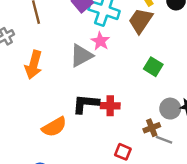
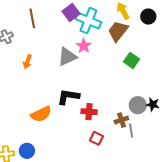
orange arrow: (34, 65) -> (27, 62), size x0.6
green square: (153, 67) -> (131, 60), moved
red cross: (110, 106) -> (89, 112), moved
gray line: (164, 140) -> (131, 131), turned 56

